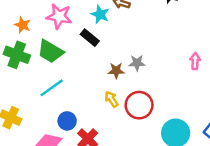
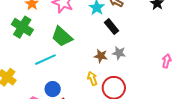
black rectangle: (90, 38) -> (112, 27), moved
green trapezoid: (50, 52) -> (62, 36), moved

